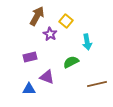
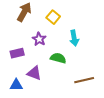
purple star: (50, 34) -> (39, 39), moved
green semicircle: (71, 62) -> (58, 58), turned 42

